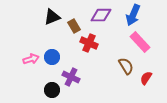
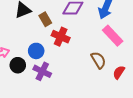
blue circle: (52, 57) -> (36, 51), moved
black circle: (52, 90) -> (18, 65), moved

